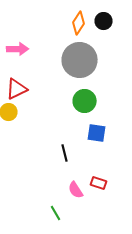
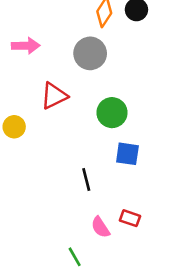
gray circle: (80, 60) -> (90, 53), moved, size x0.7
red triangle: (17, 89) -> (54, 96), moved

